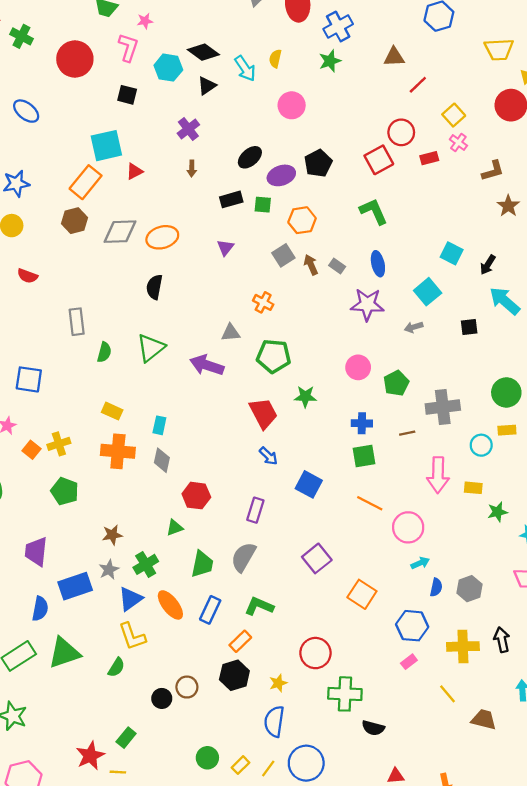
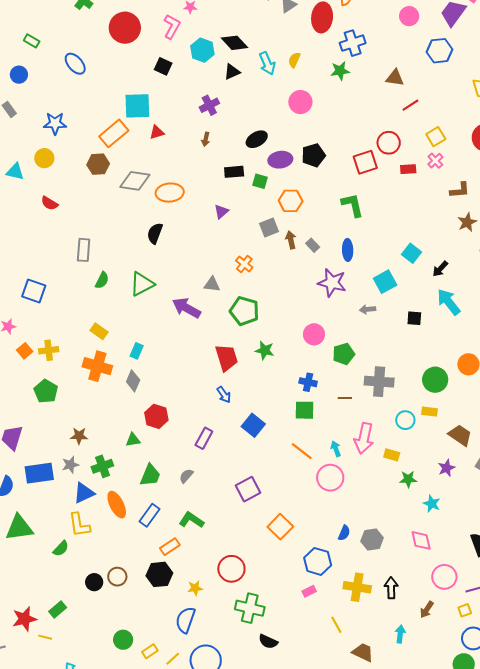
gray semicircle: (243, 557) -> (186, 476), size x0.6
cyan arrow: (420, 563) -> (336, 449), moved, turned -98

